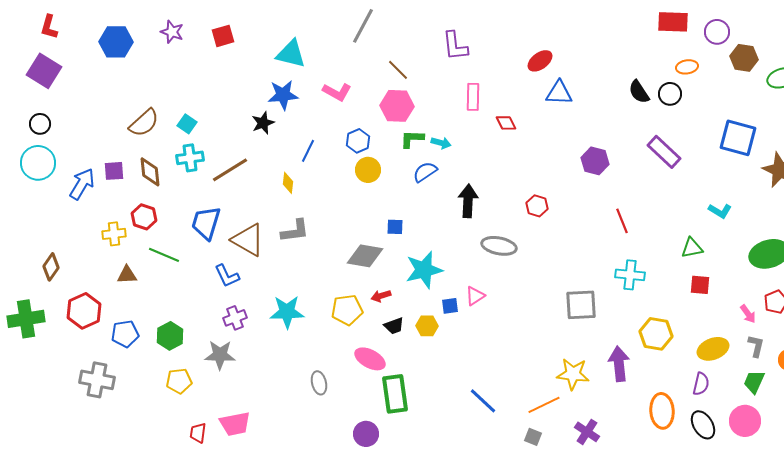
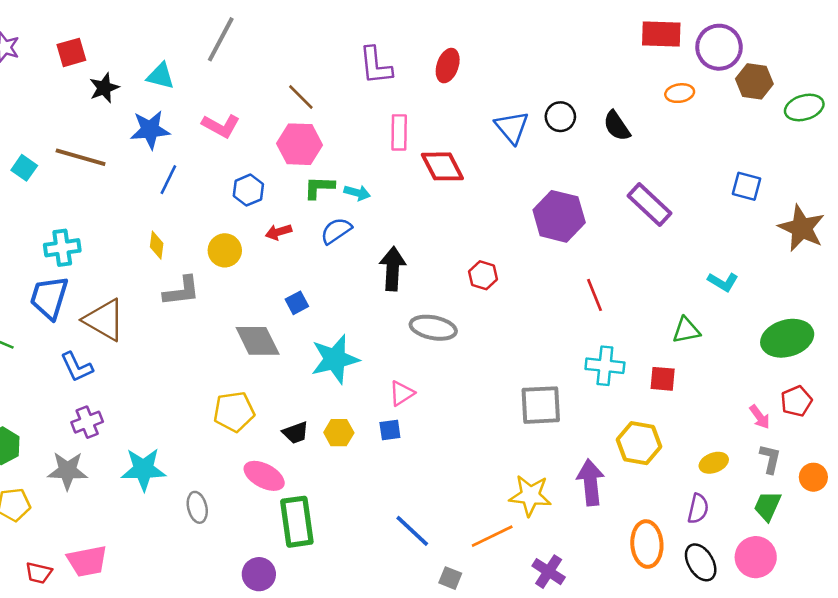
gray line: (363, 26) -> (221, 39), moved
purple circle: (717, 32) -> (719, 47), size x1.4
cyan triangle: (291, 54) -> (161, 76), size x0.7
red ellipse: (540, 61) -> (448, 66), moved, turned -35
blue triangle: (559, 93) -> (512, 127), turned 48
black circle: (670, 94) -> (560, 117), moved
black star: (263, 123) -> (104, 88), moved
red diamond: (506, 123) -> (442, 166), size x1.6
blue square: (738, 138) -> (747, 186), size x0.6
blue line: (308, 151) -> (168, 180), moved
cyan cross: (190, 158) -> (62, 248), moved
purple hexagon: (595, 161) -> (559, 216), size x1.4
brown line: (230, 170) -> (81, 157), moved, turned 48
yellow circle: (368, 170) -> (225, 250), moved
blue square: (395, 227) -> (297, 303), turned -30
gray L-shape: (295, 231) -> (182, 291), moved
gray diamond: (365, 256) -> (258, 341), turned 54
red square: (700, 285) -> (663, 379), moved
red arrow: (381, 296) -> (279, 232), moved
blue square: (450, 306) -> (390, 430), moved
cyan star: (287, 312) -> (144, 469), moved
yellow ellipse: (713, 349) -> (714, 463), size x0.7
red trapezoid: (198, 433) -> (39, 573), turned -85
gray square: (533, 437) -> (450, 578), moved

